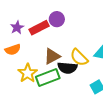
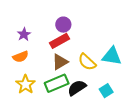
red rectangle: (39, 28) -> (59, 41), moved
black semicircle: (67, 68) -> (77, 88), moved, turned 144
yellow star: (28, 73) -> (26, 84), moved

